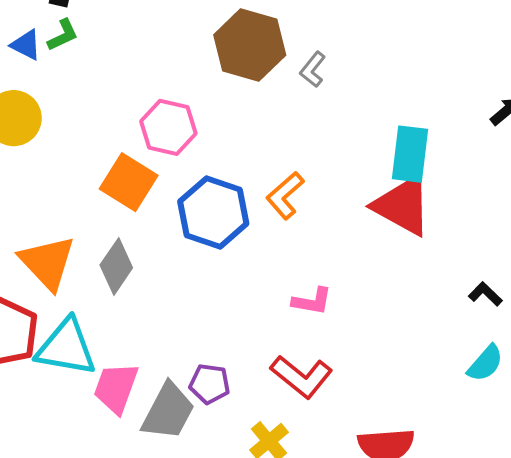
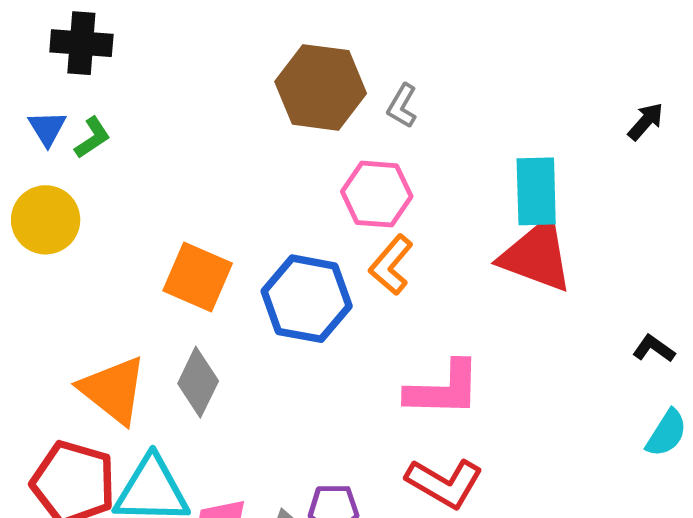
green L-shape: (63, 35) -> (92, 138), moved
blue triangle: (26, 45) -> (47, 128), turned 40
pink hexagon: (168, 127) -> (377, 194), moved
pink L-shape: (312, 301) -> (443, 389), size x1.6

